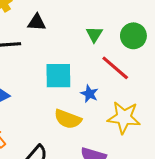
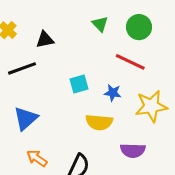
green triangle: (94, 34) -> (100, 24), moved
cyan square: (58, 76) -> (79, 84), size x0.7

